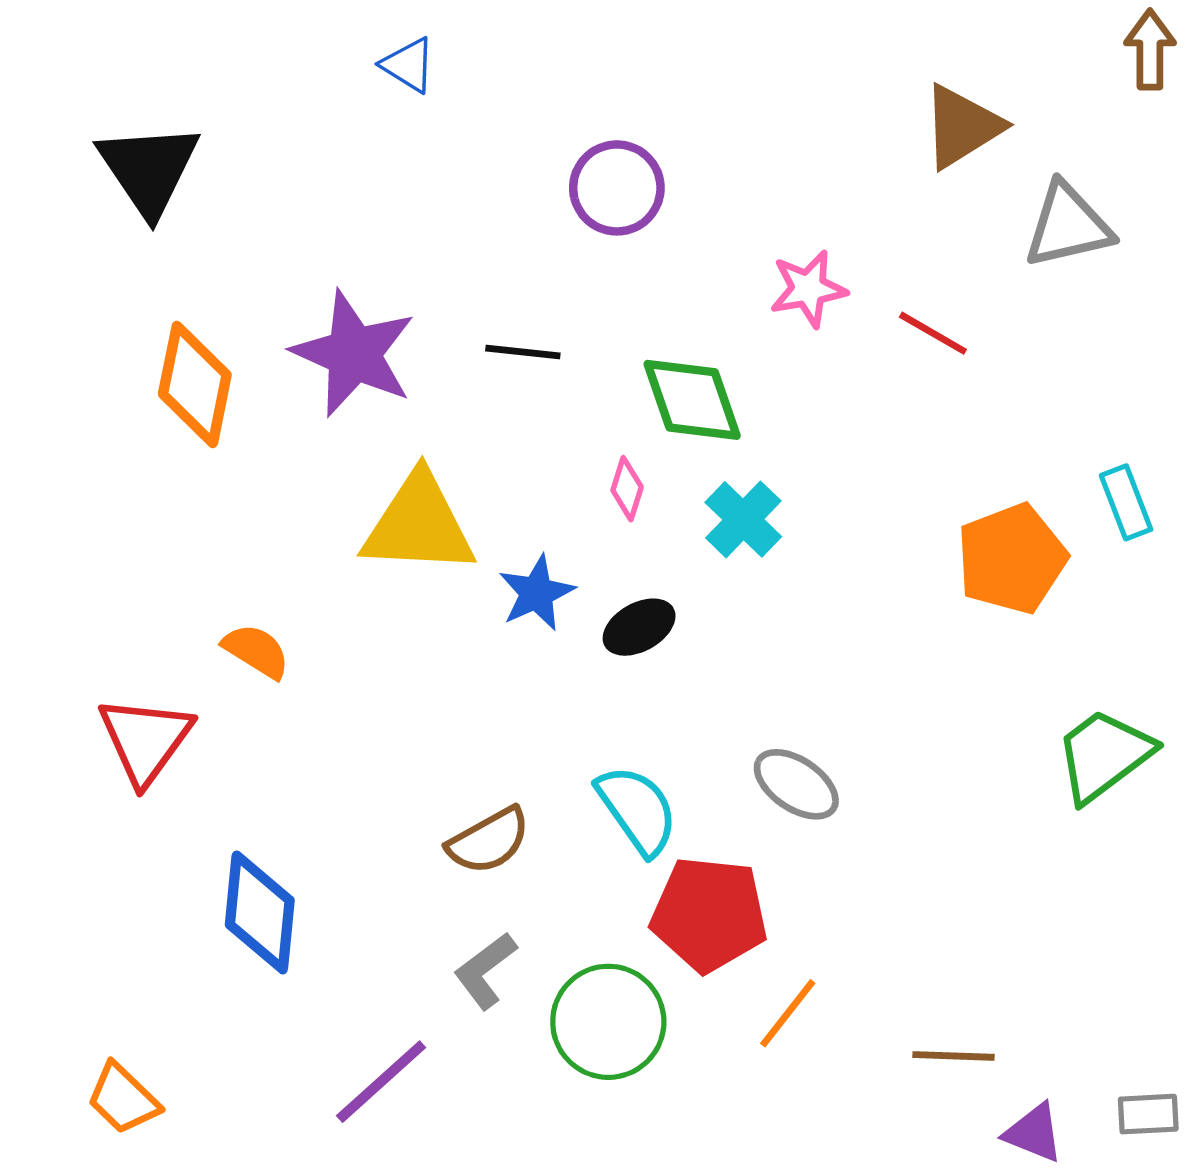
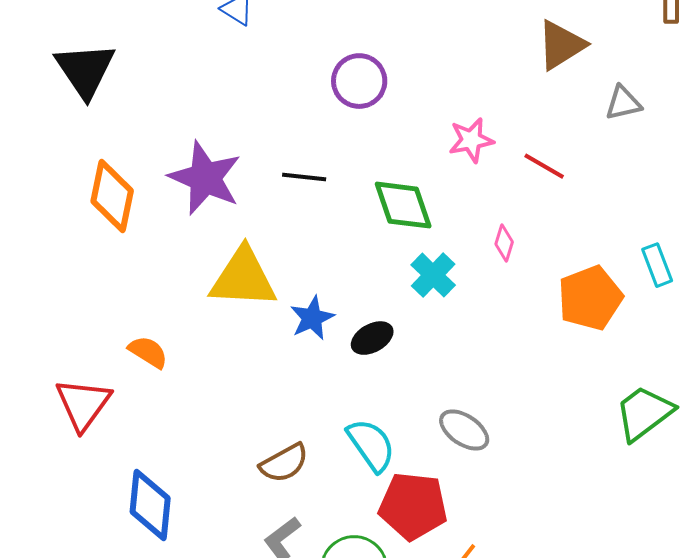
gray triangle: (1068, 226) -> (623, 103), size x0.7
pink diamond: (627, 489) -> (504, 243), moved

